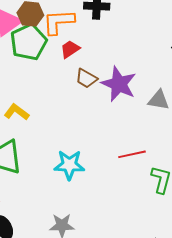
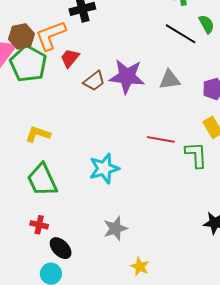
brown trapezoid: (86, 78) -> (94, 81), turned -50
red line: (132, 154) -> (161, 139), turned 40

